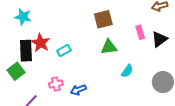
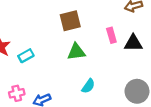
black triangle: (160, 39) -> (133, 43), turned 36
cyan semicircle: (127, 71) -> (88, 86), moved

